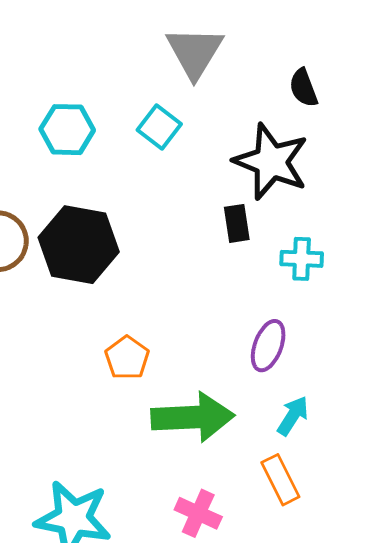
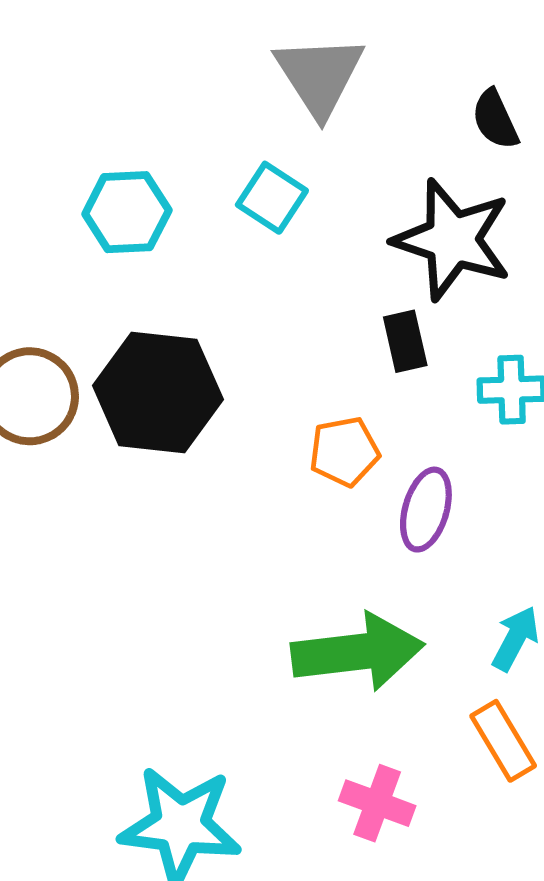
purple ellipse: (268, 346) -> (426, 510), moved
orange pentagon: (127, 358) -> (344, 452), moved, turned 30

